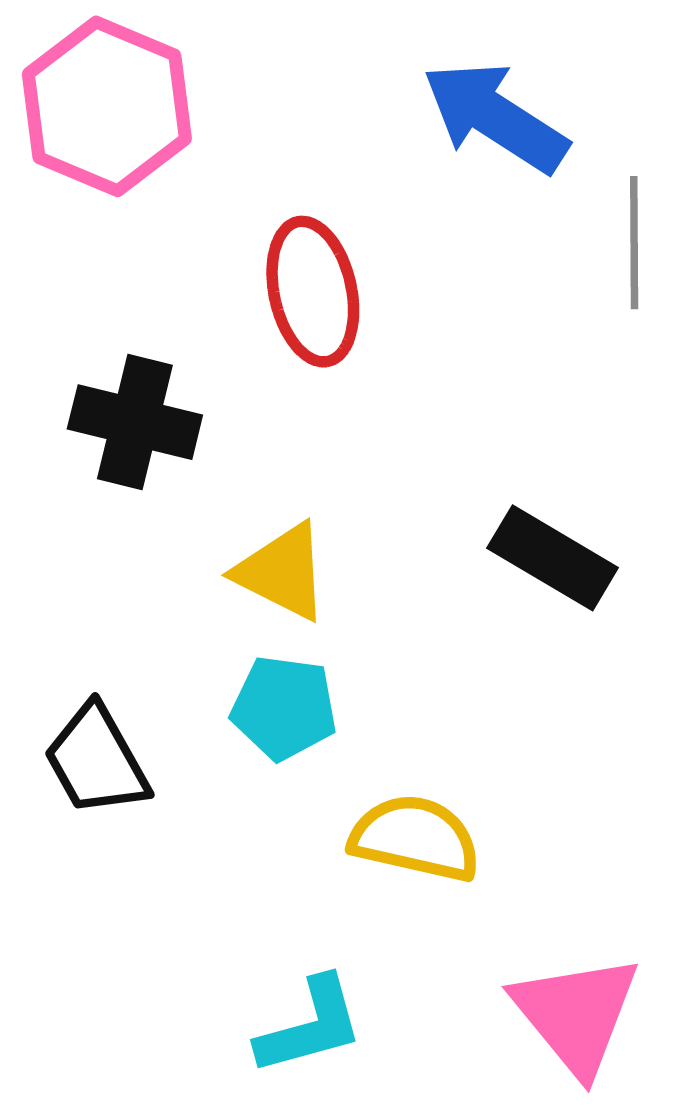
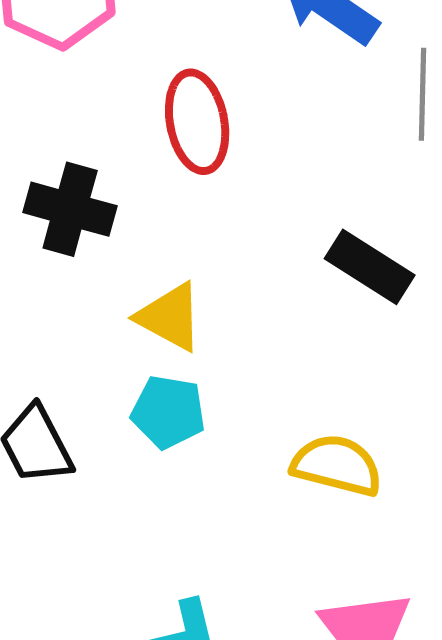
black rectangle: (553, 558) -> (370, 267), moved
yellow semicircle: (415, 838) -> (337, 465), moved

